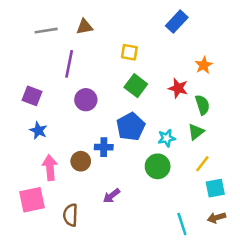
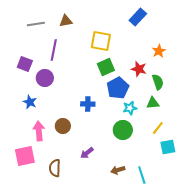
yellow square: (129, 52) -> (101, 41), size x1.5
green square: (136, 86) -> (106, 67), turned 30
purple square: (32, 96) -> (25, 64), moved
purple circle: (86, 100) -> (45, 78), moved
blue pentagon: (131, 127) -> (118, 88), moved
green triangle: (196, 132) -> (153, 103), turned 32
blue cross: (104, 147) -> (88, 104), moved
brown arrow: (217, 218) -> (118, 170), moved

